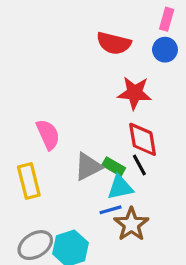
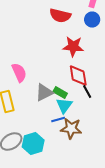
black line: (139, 165) -> (87, 92), moved
cyan triangle: (120, 187) -> (64, 106), turned -42
brown star: (131, 224) -> (71, 129), turned -30

